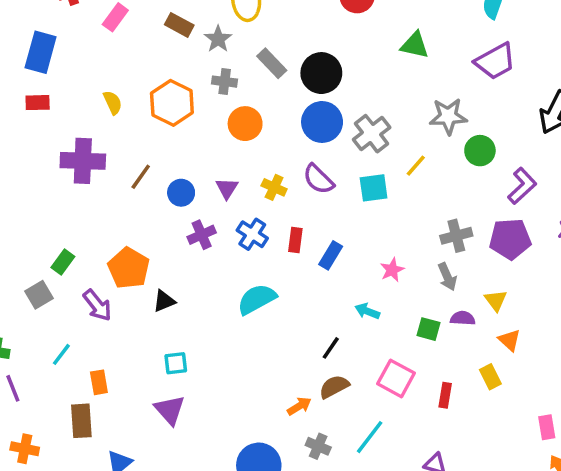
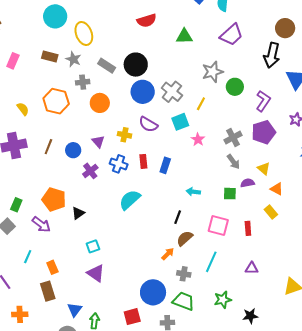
pink star: (392, 270) -> (198, 140), moved

